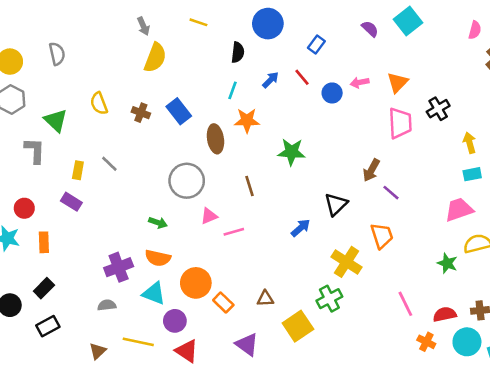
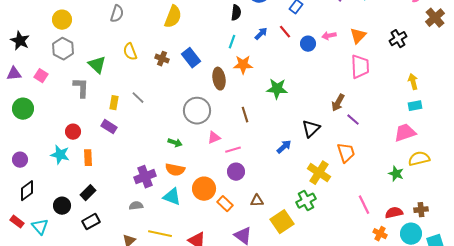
gray semicircle: (57, 54) -> (117, 14), moved, turned 30
black cross: (438, 109) -> (398, 39), moved
purple circle: (175, 321) -> (236, 172), moved

